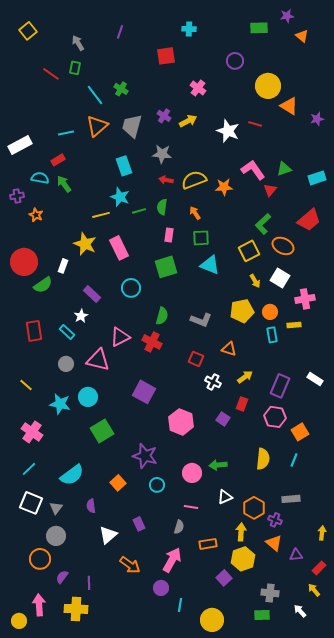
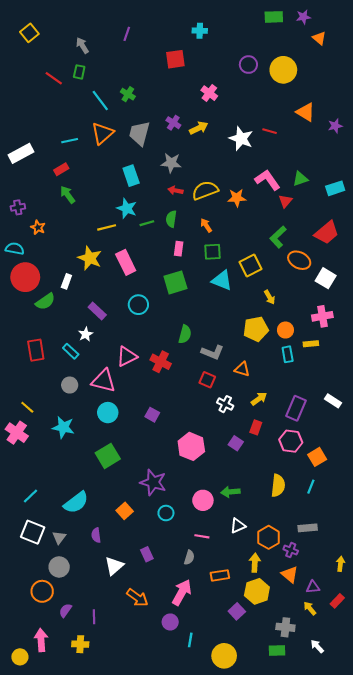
green rectangle: (259, 28) -> (274, 17), moved
yellow circle: (268, 86) -> (283, 70), moved
cyan semicircle: (40, 178) -> (15, 249), moved
yellow square: (249, 251) -> (251, 266), moved
white square: (280, 278) -> (326, 278), moved
green semicircle: (162, 316) -> (185, 334), moved
gray L-shape: (201, 320) -> (212, 352), moved
purple square: (144, 392) -> (152, 415), size x0.6
cyan circle: (88, 397) -> (108, 413), moved
pink cross: (32, 432) -> (17, 433), moved
yellow arrow: (314, 590) -> (310, 608), moved
yellow cross: (76, 609) -> (80, 644), size x0.7

